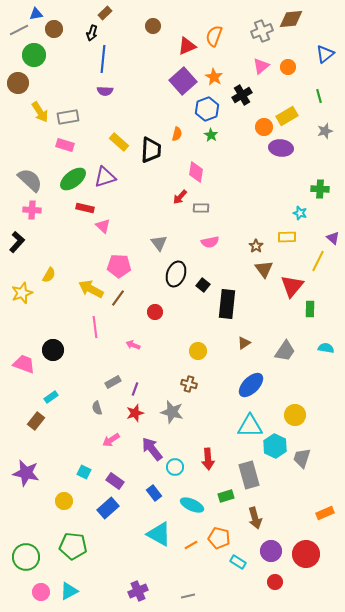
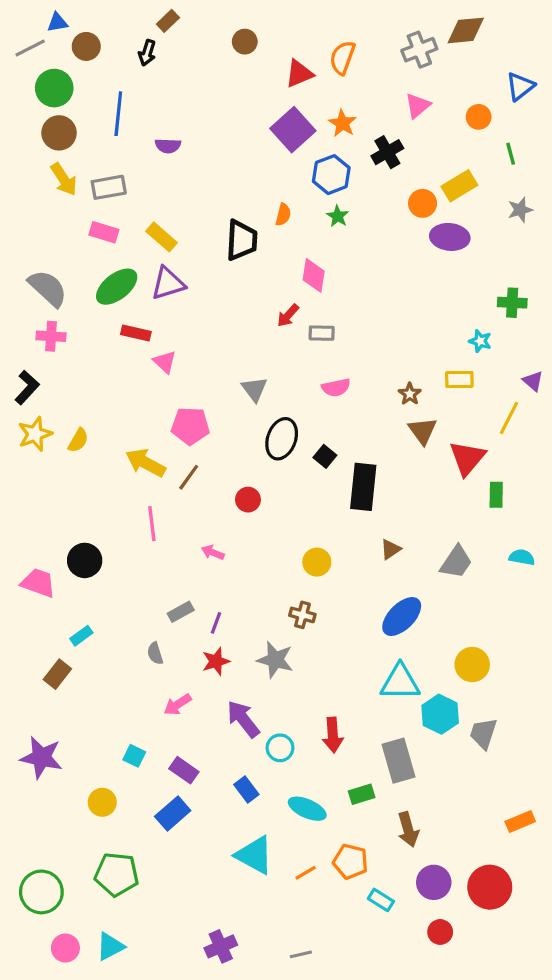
blue line: (103, 59) -> (118, 114), moved
orange circle: (288, 67) -> (479, 117), moved
brown circle: (18, 83) -> (59, 133), moved
yellow rectangle: (119, 142) -> (161, 237), moved
yellow star: (22, 293) -> (35, 434), moved

